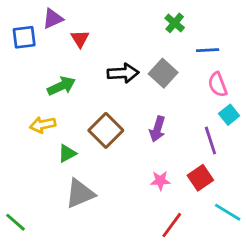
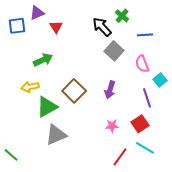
black arrow: (123, 73) -> (102, 27), moved, turned -130
pink semicircle: (218, 85) -> (142, 64), moved
green triangle: (67, 153) -> (47, 107), size x1.6
cyan line: (228, 212) -> (145, 148), moved

